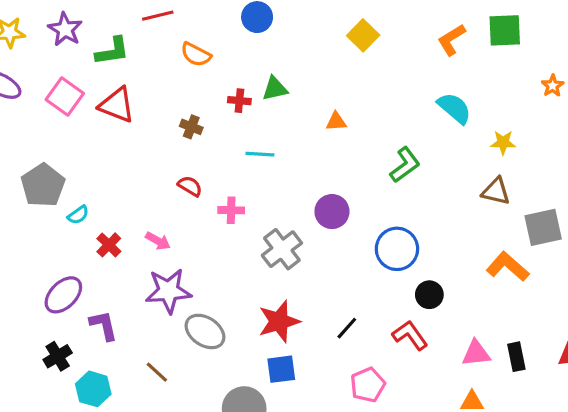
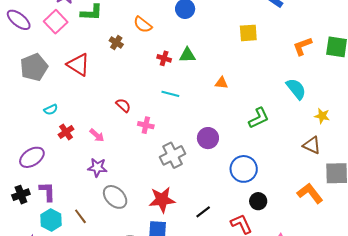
yellow square: (363, 35) -> (248, 33), turned 30
pink square: (65, 97) -> (56, 22), moved
red triangle: (117, 105) -> (78, 65), moved
brown cross: (191, 127) -> (116, 43), moved
gray pentagon: (43, 185) -> (34, 67), moved
purple star: (168, 291) -> (97, 167), size x0.7
purple L-shape: (104, 325) -> (47, 192), moved
cyan hexagon: (93, 389) -> (51, 220), moved

